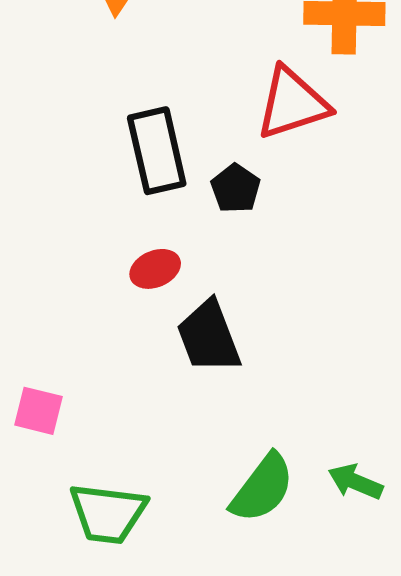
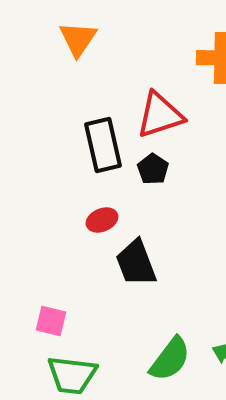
red triangle: (292, 103) -> (160, 115), moved
pink square: (38, 411) -> (51, 321), moved

